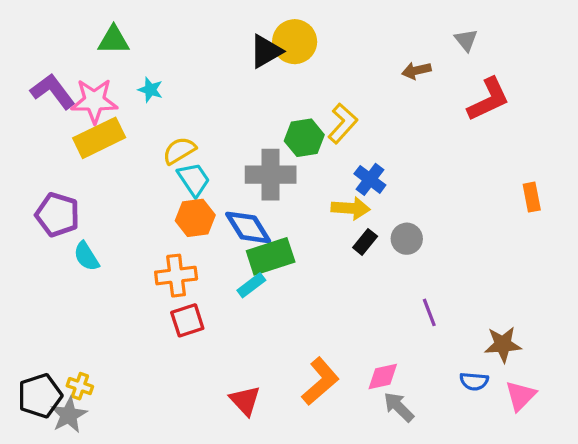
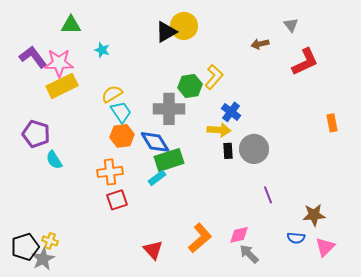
cyan star: (150, 90) -> (102, 50), moved
gray circle: (407, 239) -> (254, 149), size x1.5
black rectangle: (365, 242) -> (228, 151), turned -42

